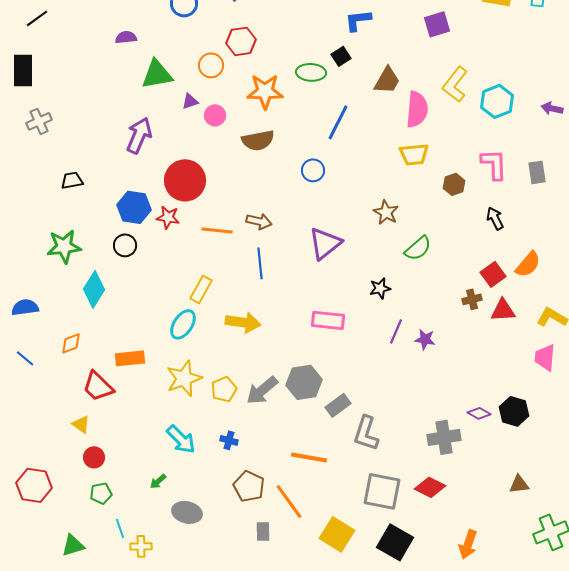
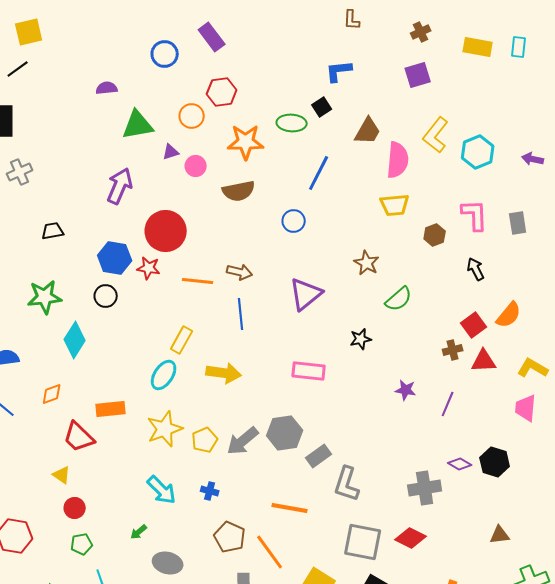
purple line: (396, 331) -> (448, 404), moved

